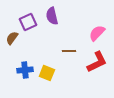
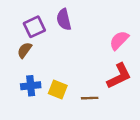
brown semicircle: (12, 38) -> (25, 50), moved
brown line: (69, 51) -> (90, 98), moved

